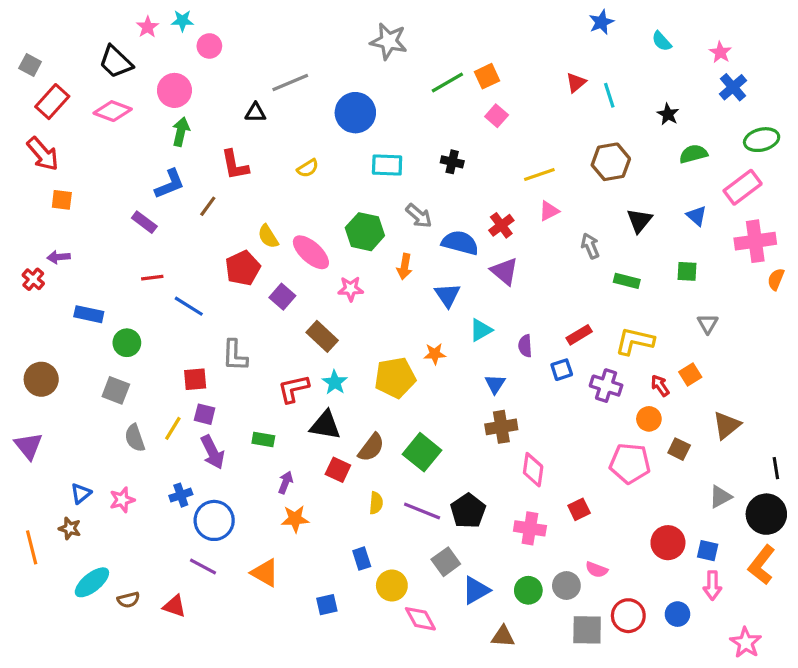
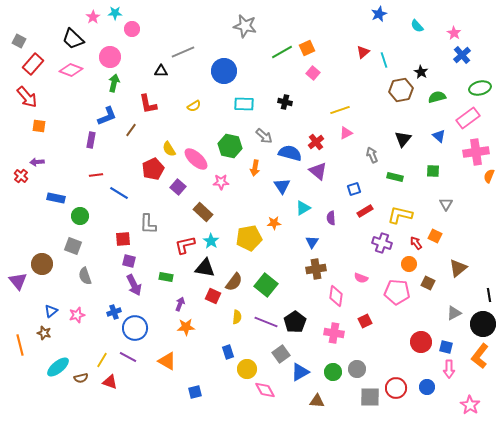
brown hexagon: (611, 162) -> (401, 90), moved
purple rectangle: (144, 222) -> (91, 140), turned 63
blue square: (562, 370) -> (354, 189), moved
orange square: (690, 374) -> (435, 236), turned -32
brown circle: (41, 379) -> (42, 264), moved
yellow line: (173, 428) -> (102, 360), moved
pink semicircle: (597, 570) -> (361, 278), moved
blue square: (327, 605) -> (195, 392), moved

